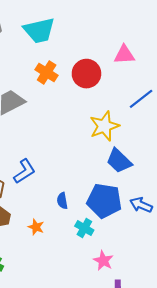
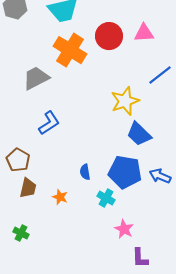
orange cross: (47, 73) -> (70, 50), size x1.5
red circle: (86, 74) -> (109, 36), moved
blue L-shape: (24, 171) -> (49, 123), moved

